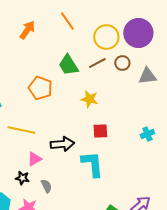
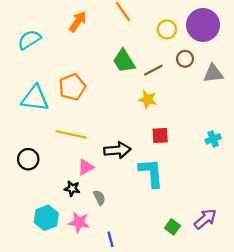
yellow circle: (106, 37) -> (167, 29), size x0.7
brown line: (97, 63) -> (153, 70), moved
orange pentagon: (40, 88) -> (72, 87), moved, turned 30

